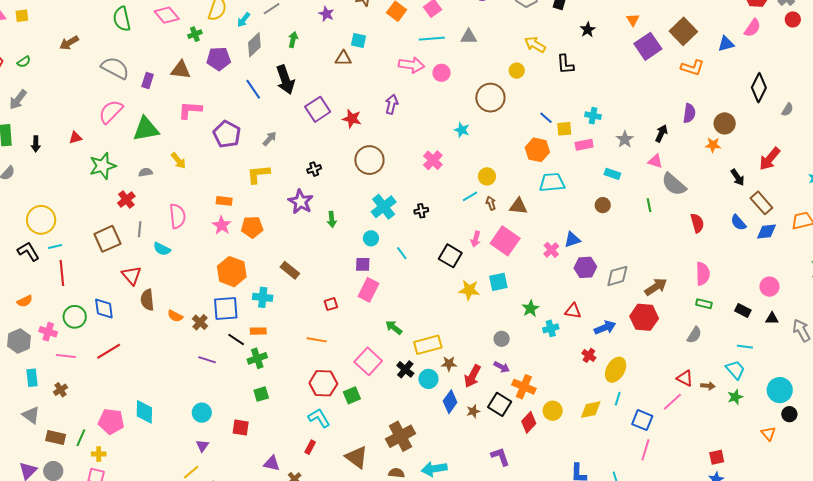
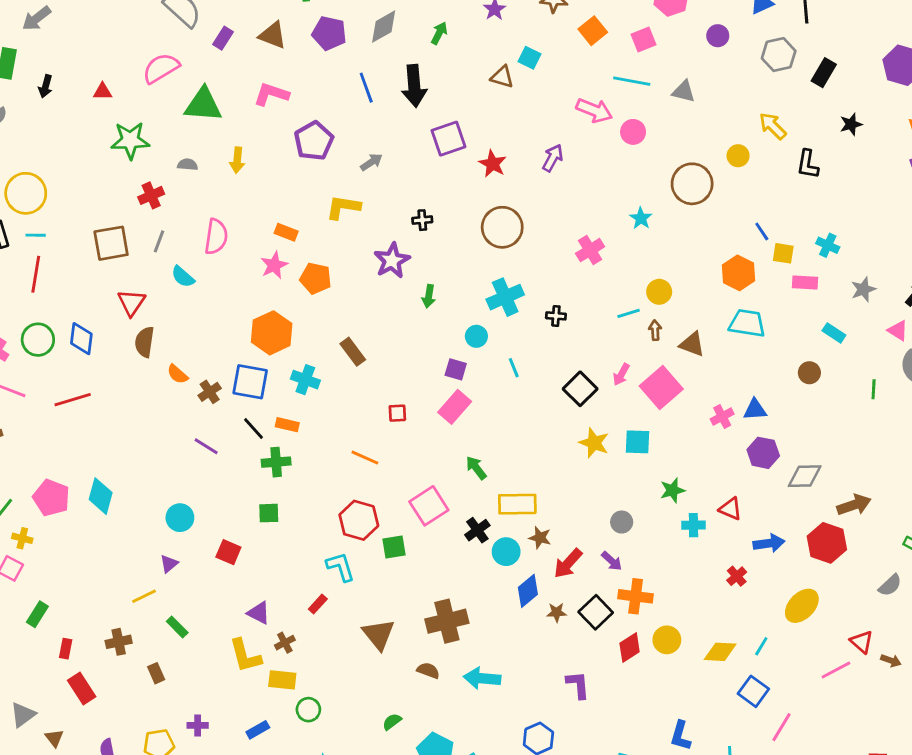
yellow arrow: (178, 161) -> (237, 160), turned 30
yellow ellipse: (616, 370) -> (802, 606), moved
orange cross: (524, 387) -> (636, 596), turned -30
blue square: (642, 420) -> (753, 691), moved

